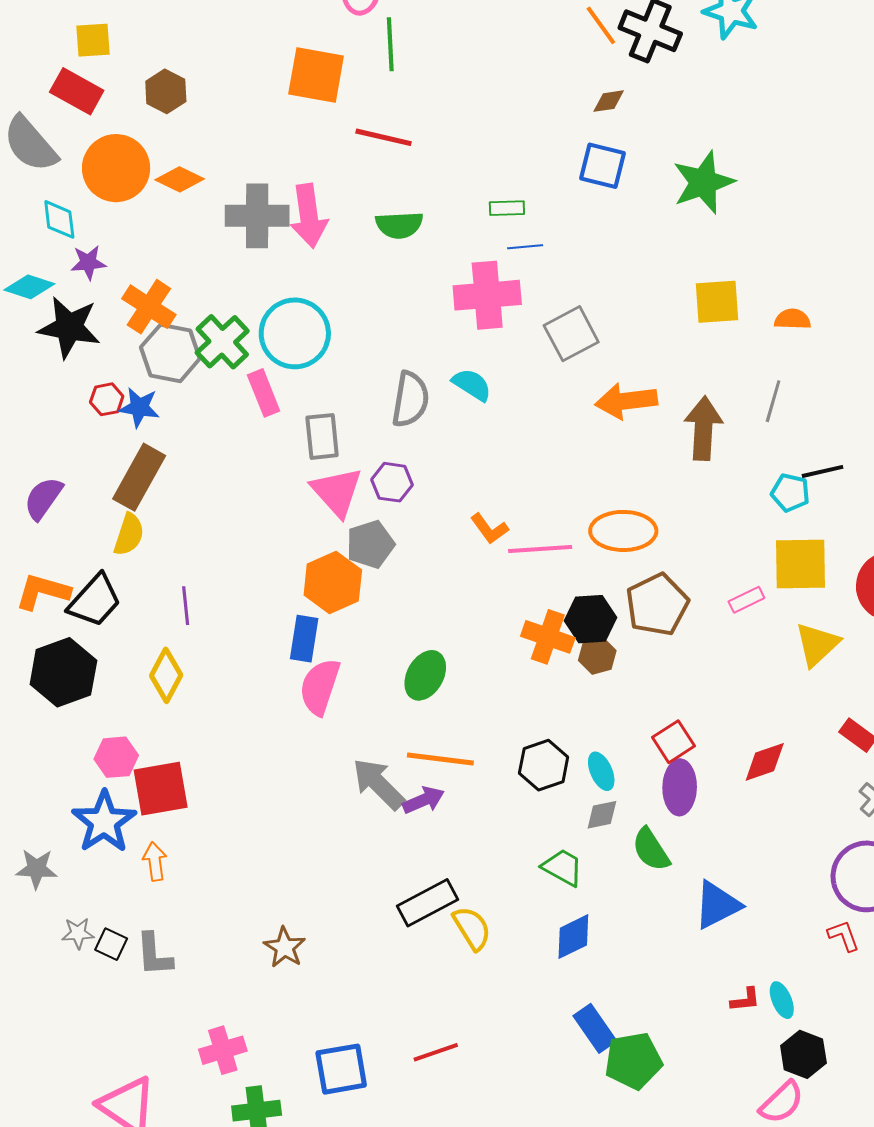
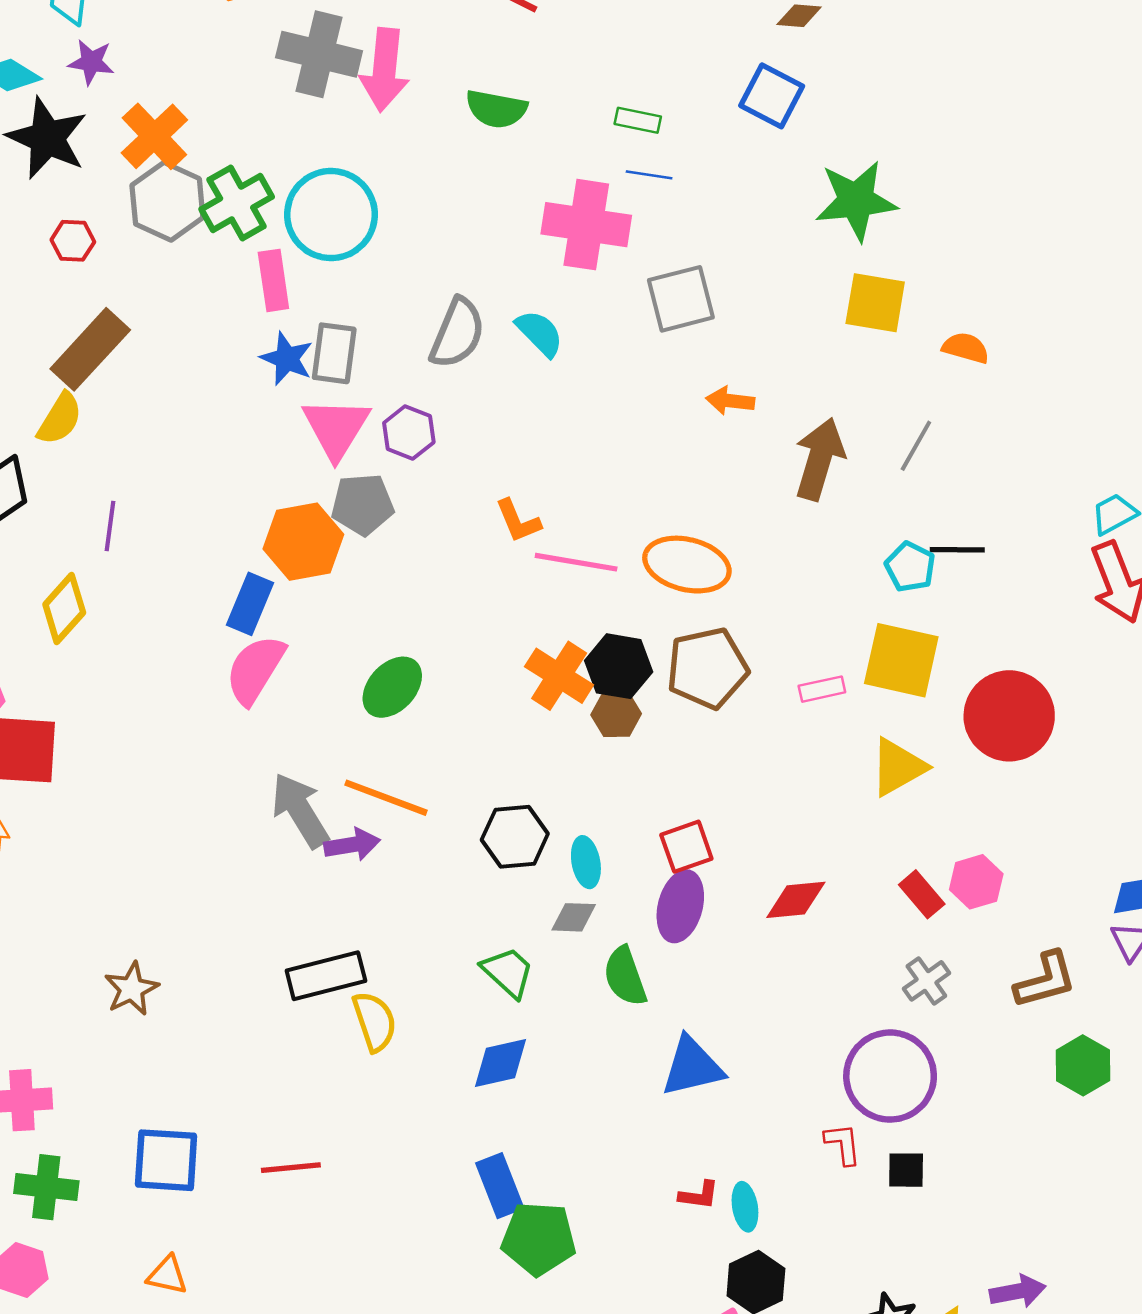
green star: (703, 182) -> (856, 201), moved
orange arrow: (626, 401) -> (730, 401), size x0.6
blue star: (139, 407) -> (287, 359), moved

